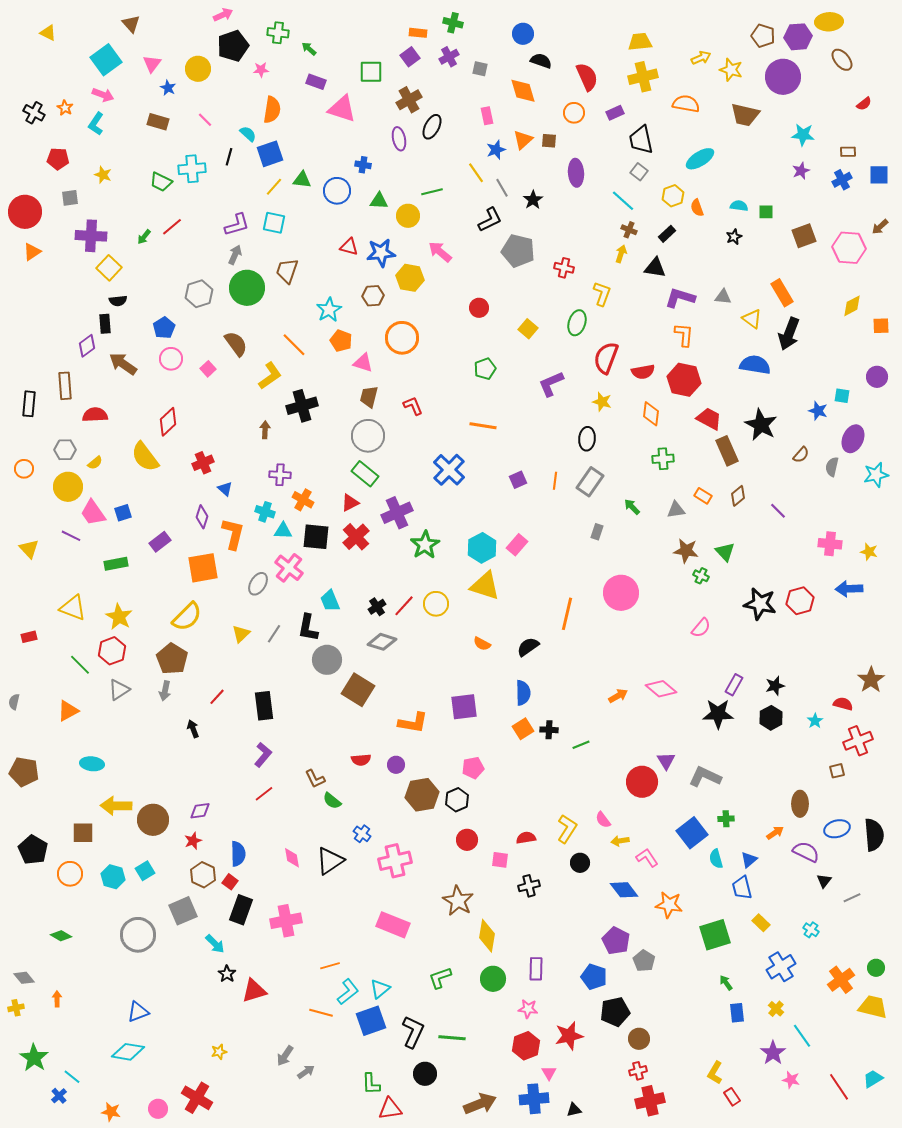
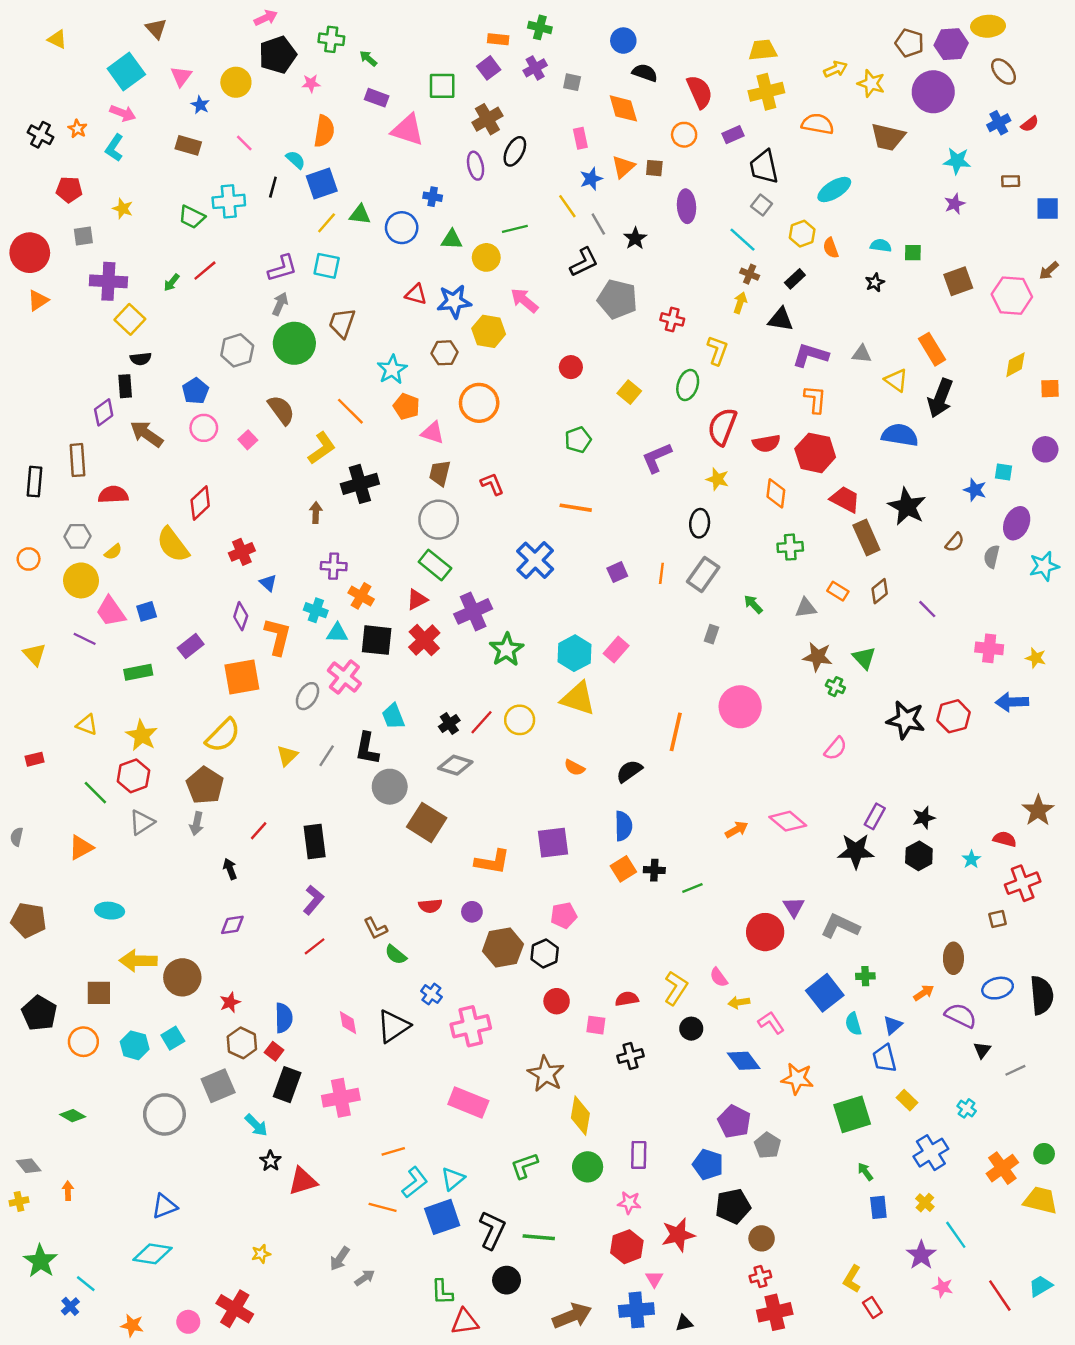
blue cross: (842, 180) -> (999, 123), moved
yellow triangle: (73, 608) -> (87, 725), size x0.7
purple diamond: (200, 811) -> (232, 925), moved

